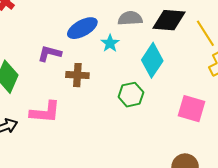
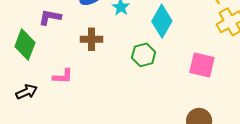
purple L-shape: (49, 53) -> (50, 17), moved
pink L-shape: (45, 112) -> (63, 76), size x0.7

